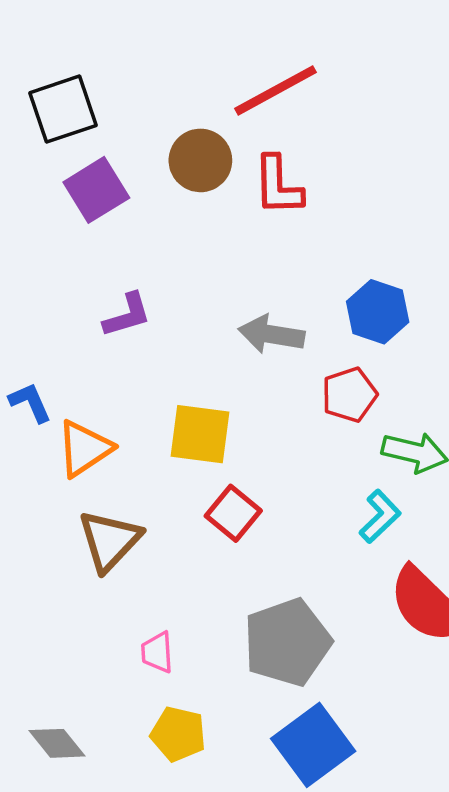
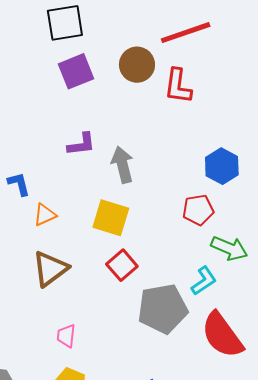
gray arrow: (271, 334) -> (122, 165), moved, turned 57
orange triangle: (84, 449) -> (45, 215), size x0.7
gray pentagon: (287, 642) -> (163, 309), moved

